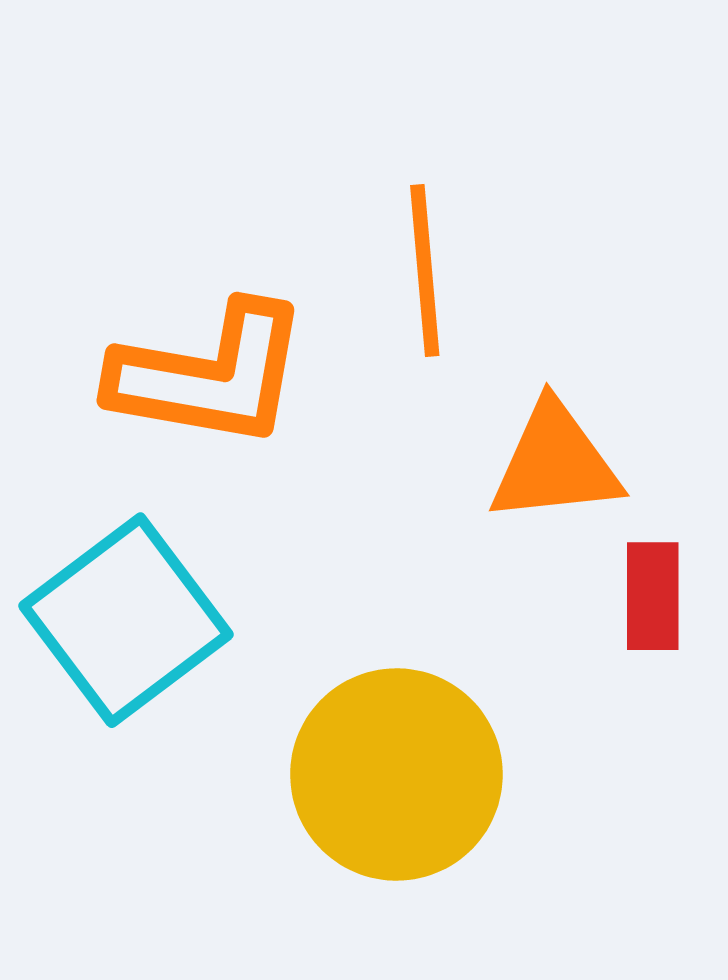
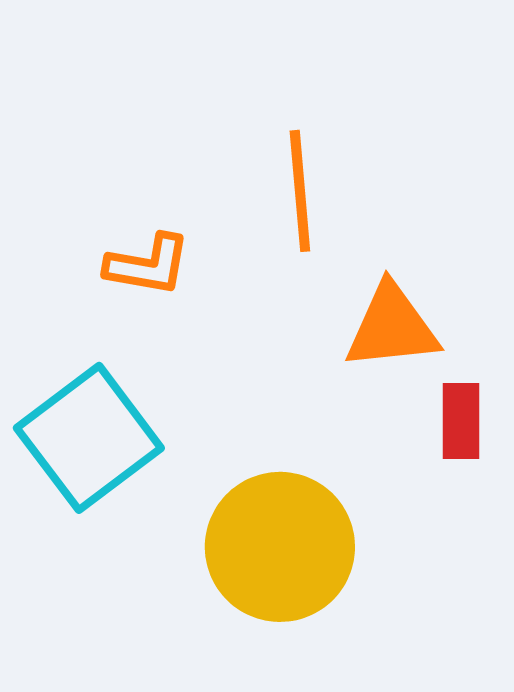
orange L-shape: (210, 375) -> (148, 265), size x0.6

